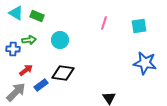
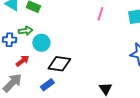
cyan circle: (60, 40) -> (41, 43), moved
blue rectangle: (41, 85) -> (47, 85), moved

